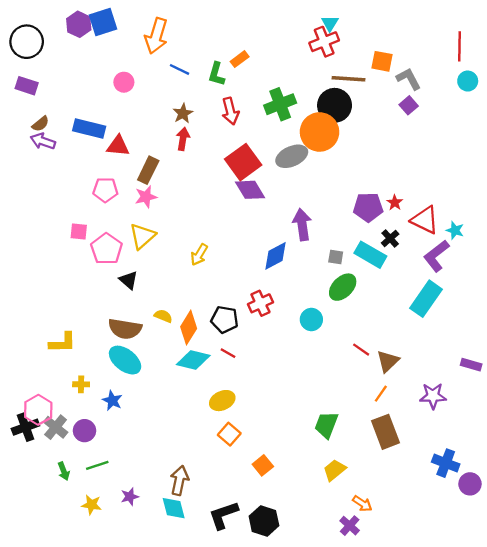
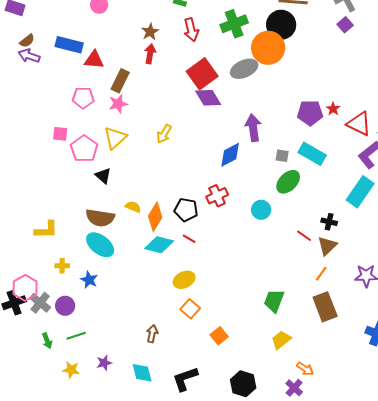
black cross: (390, 238) -> (329, 222), moved, turned -35
yellow arrow: (199, 255) -> (164, 134), moved
brown arrow: (179, 480) -> (152, 334), moved, size x0.7
black hexagon: (264, 521) -> (243, 384), moved

